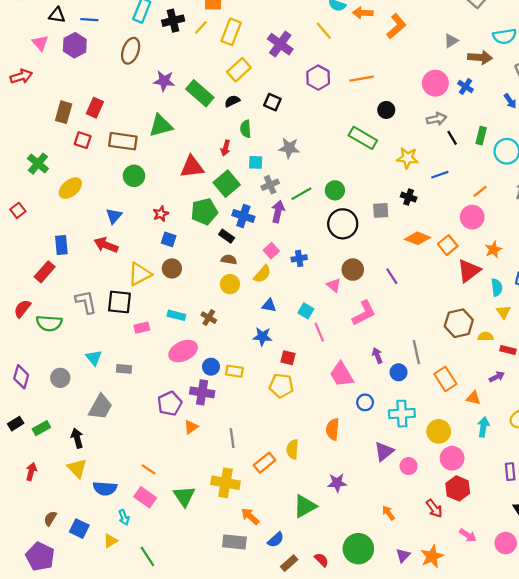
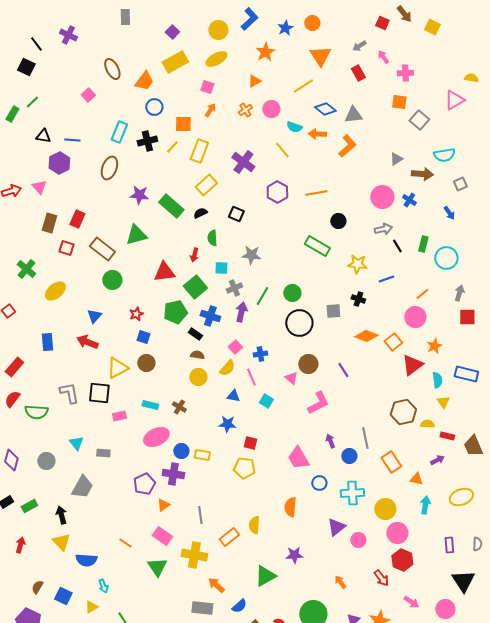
pink triangle: (40, 43) -> (39, 187), moved
brown rectangle: (123, 141) -> (102, 249), turned 30
green line: (301, 194) -> (262, 296), turned -30
red rectangle: (45, 272) -> (14, 367), moved
pink line: (319, 332) -> (251, 377), moved
pink rectangle: (145, 497) -> (162, 536), moved

